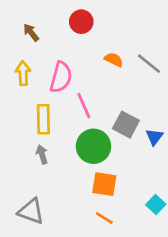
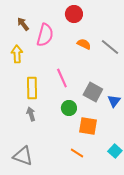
red circle: (81, 22) -> (74, 14), moved
pink semicircle: (61, 77) -> (45, 35), moved
green circle: (93, 146) -> (69, 108), size x0.6
orange square: (104, 184) -> (88, 126), moved
orange line: (104, 218) -> (77, 153), moved

